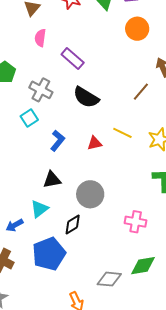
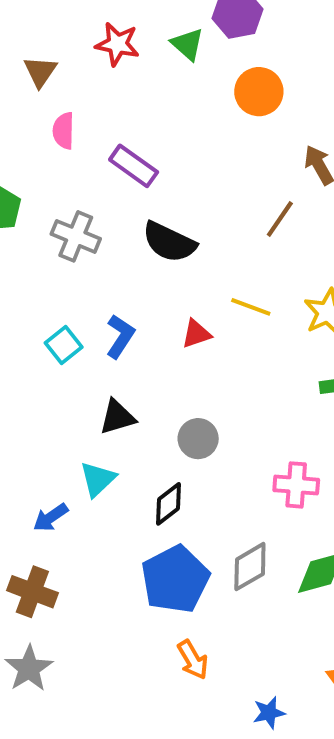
cyan square: (29, 118) -> (64, 345), moved
gray circle: (90, 194) -> (198, 439), size x0.7
blue pentagon: (49, 254) -> (175, 579), moved
gray diamond: (109, 279) -> (250, 567), moved, turned -30

